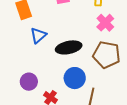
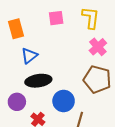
black ellipse: (69, 47) -> (38, 81), moved

